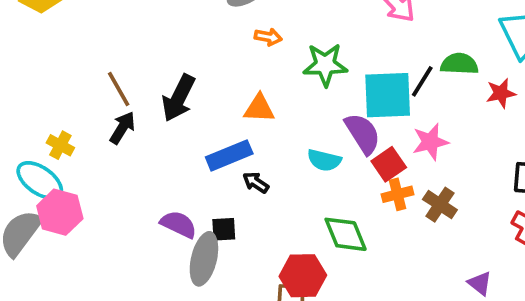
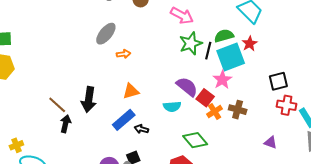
green star: (325, 65) -> (191, 43), moved
cyan square: (388, 95) -> (231, 57), moved
yellow cross: (60, 145) -> (16, 145), moved, turned -32

